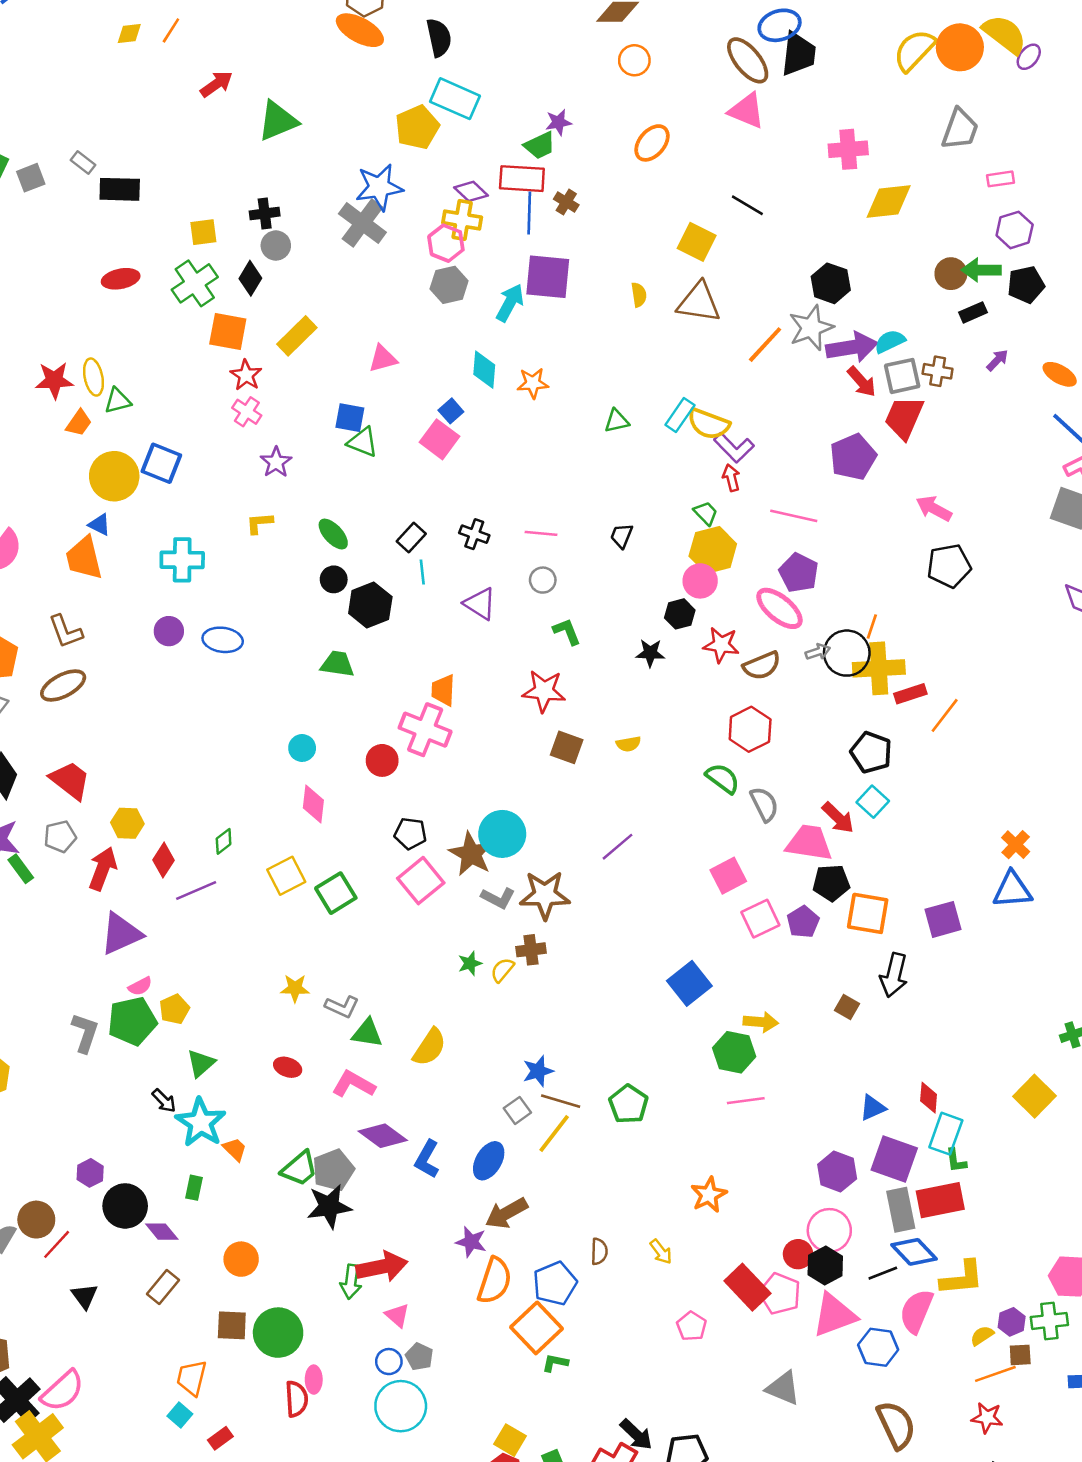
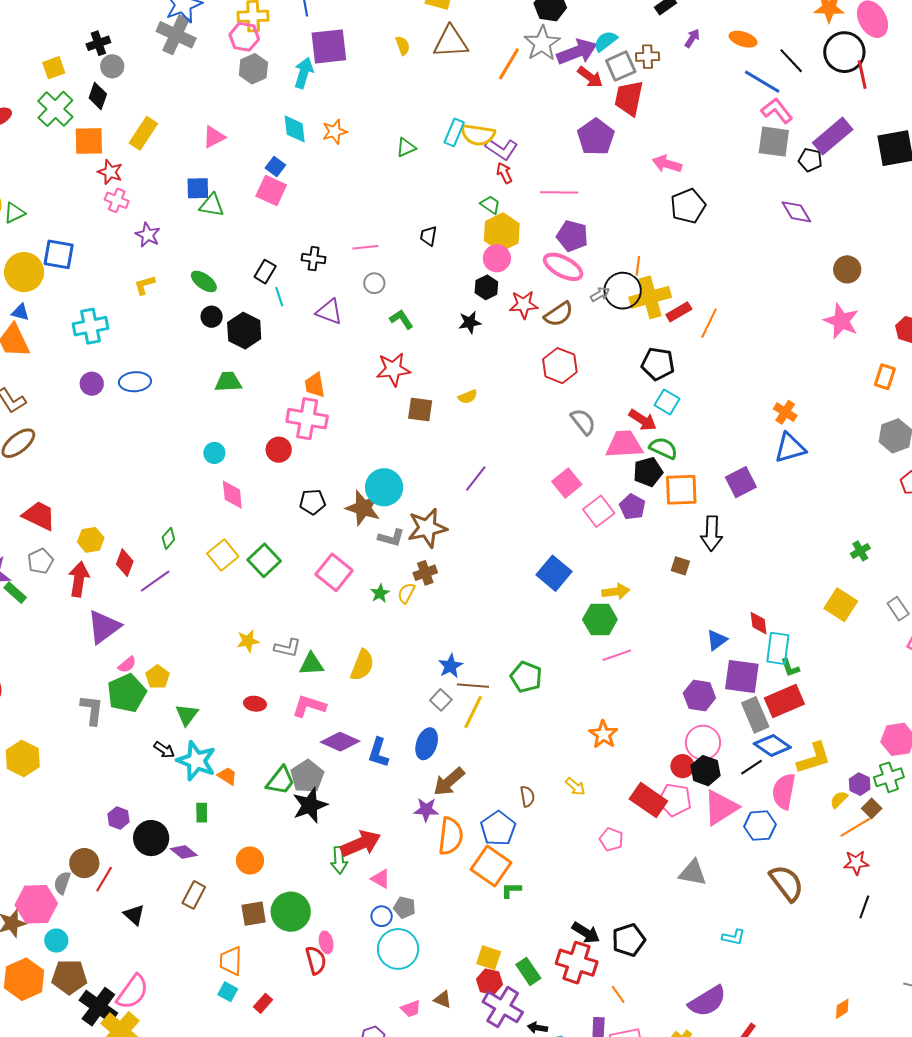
green semicircle: (723, 778) -> (663, 448), moved
pink square: (421, 881) -> (334, 572), moved
brown square: (1020, 1355) -> (872, 808), turned -30

